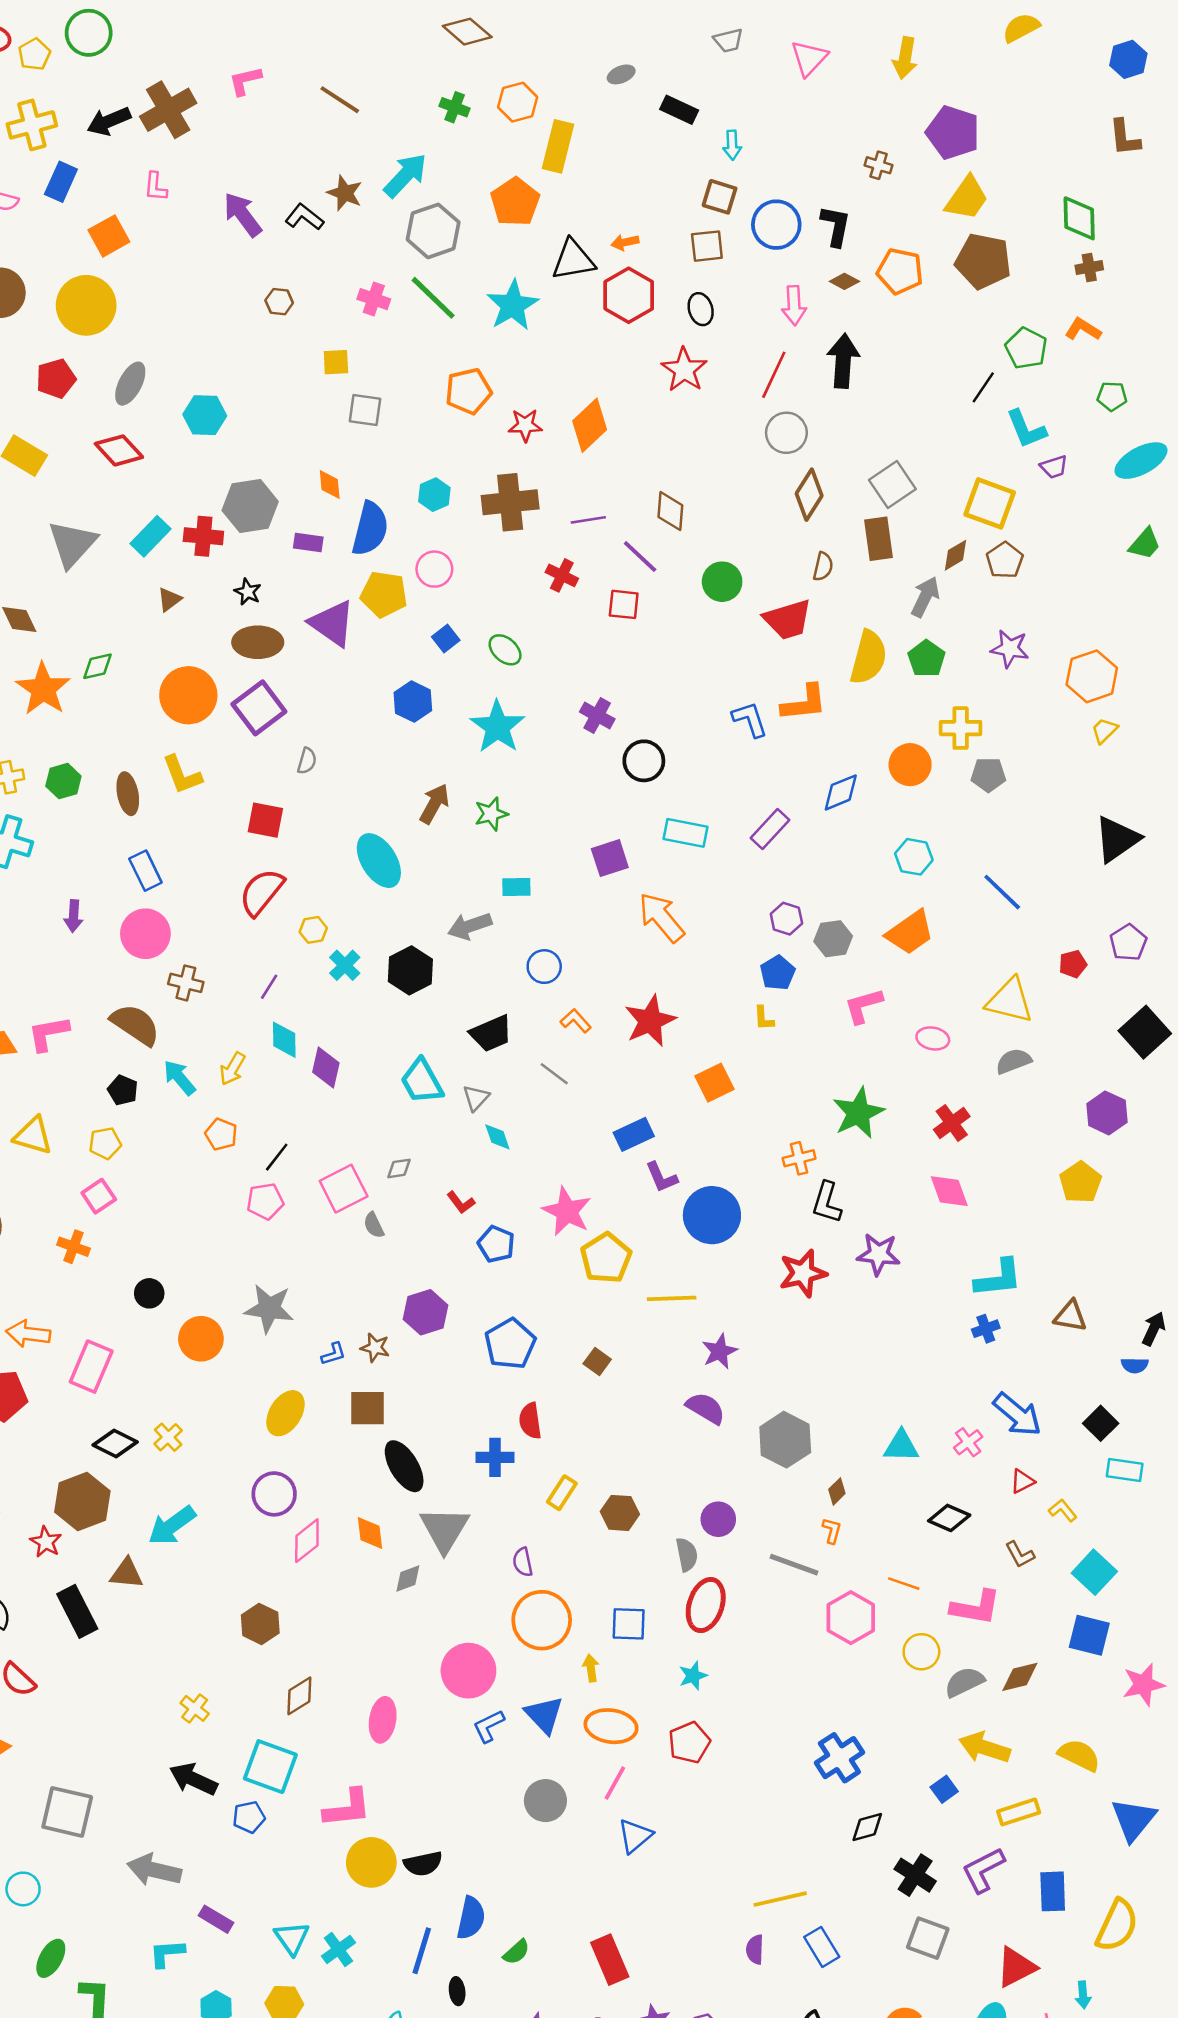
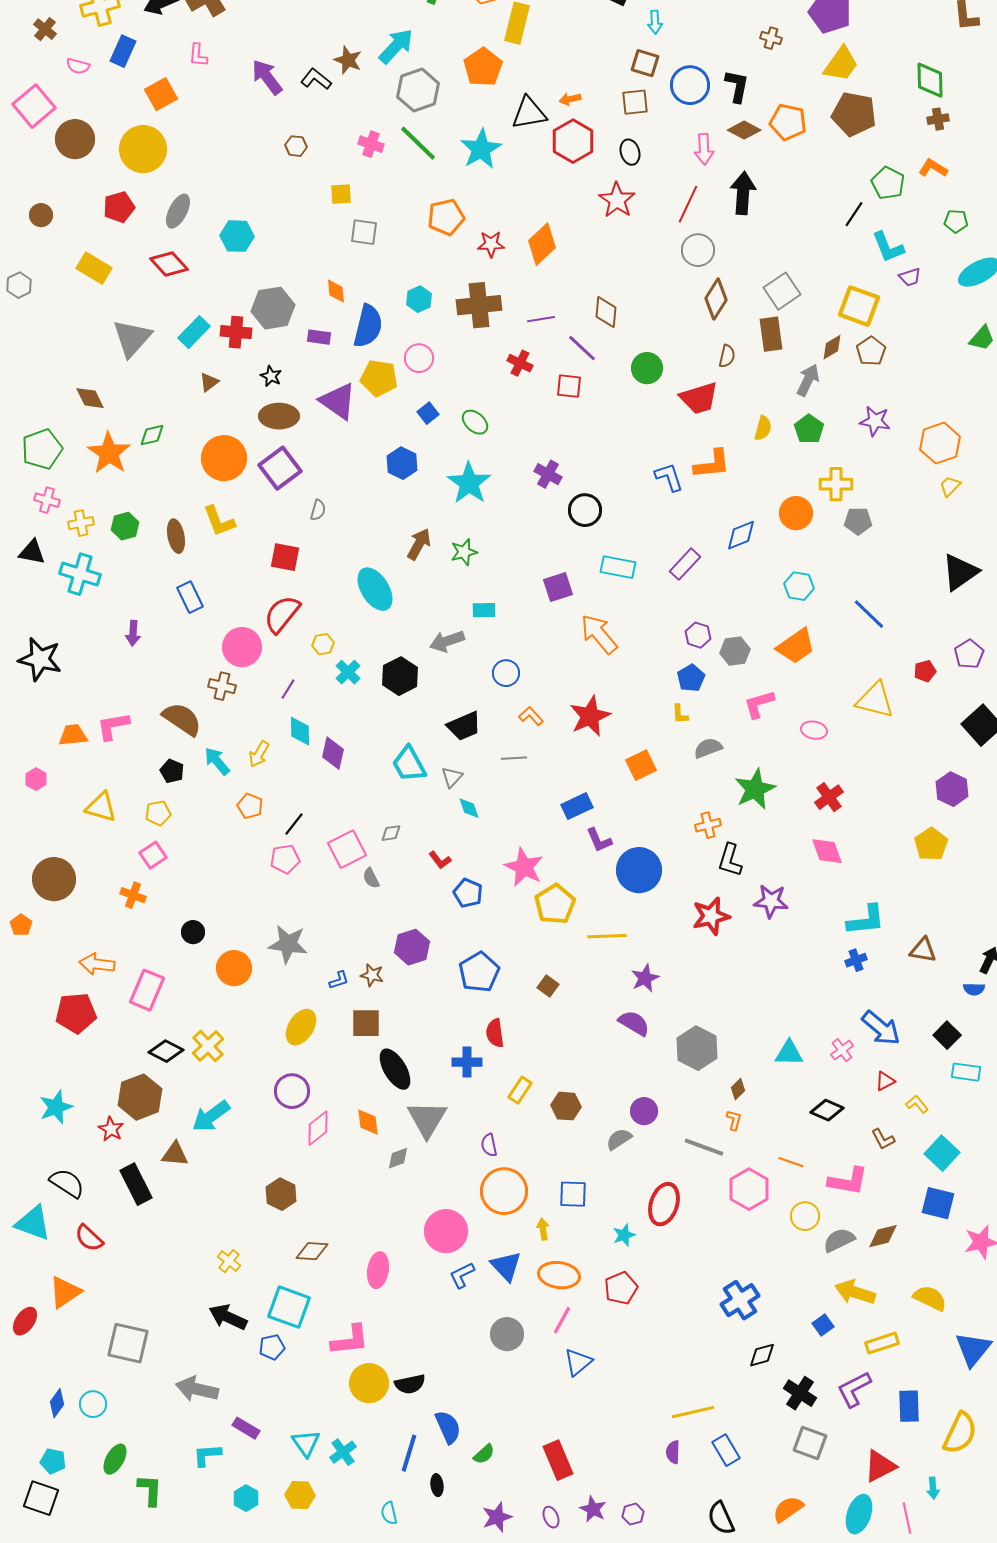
brown diamond: (844, 281) -> (744, 130), size x1.4
yellow semicircle: (868, 657) -> (763, 428), size x0.6
pink circle: (145, 934) -> (242, 647), moved
gray semicircle: (1014, 1061) -> (708, 748), moved
gray line: (554, 1074) -> (514, 758), turned -40
yellow cross: (168, 1437) -> (208, 1046), size x1.4
gray semicircle: (687, 1555) -> (619, 1139), turned -112
red ellipse: (706, 1605) -> (664, 1204), moved
brown diamond: (299, 1696) -> (312, 1251), turned 36
blue semicircle: (471, 1918) -> (448, 1427), turned -36

